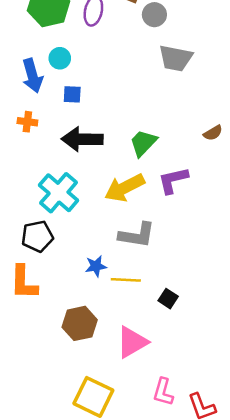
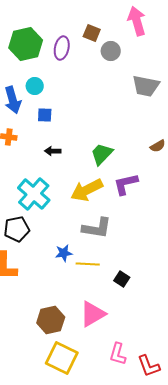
gray trapezoid: (176, 58) -> (146, 86), moved
black arrow: (82, 139) -> (53, 151), size x0.5
brown hexagon: (80, 323) -> (51, 320), moved

